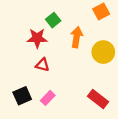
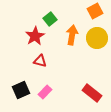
red star: (37, 38) -> (35, 36), turned -30
yellow circle: (103, 52) -> (97, 38), moved

